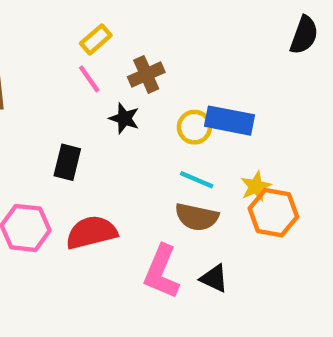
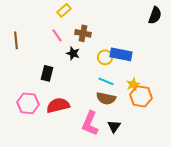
yellow rectangle: (96, 39) -> (64, 10), moved
brown cross: (146, 75) -> (83, 33), turned 35
black triangle: (214, 278) -> (114, 126), turned 40

